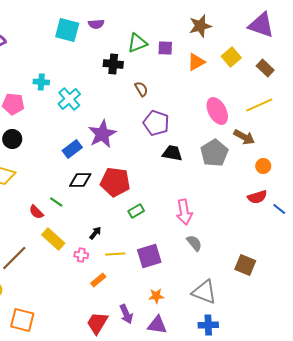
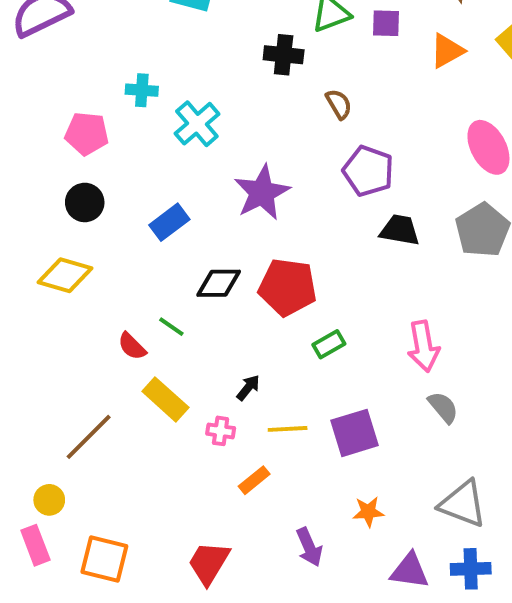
blue rectangle: (72, 149) -> (169, 222), moved
red trapezoid: (97, 323) -> (209, 563), moved
purple triangle: (157, 325) -> (410, 571), moved

